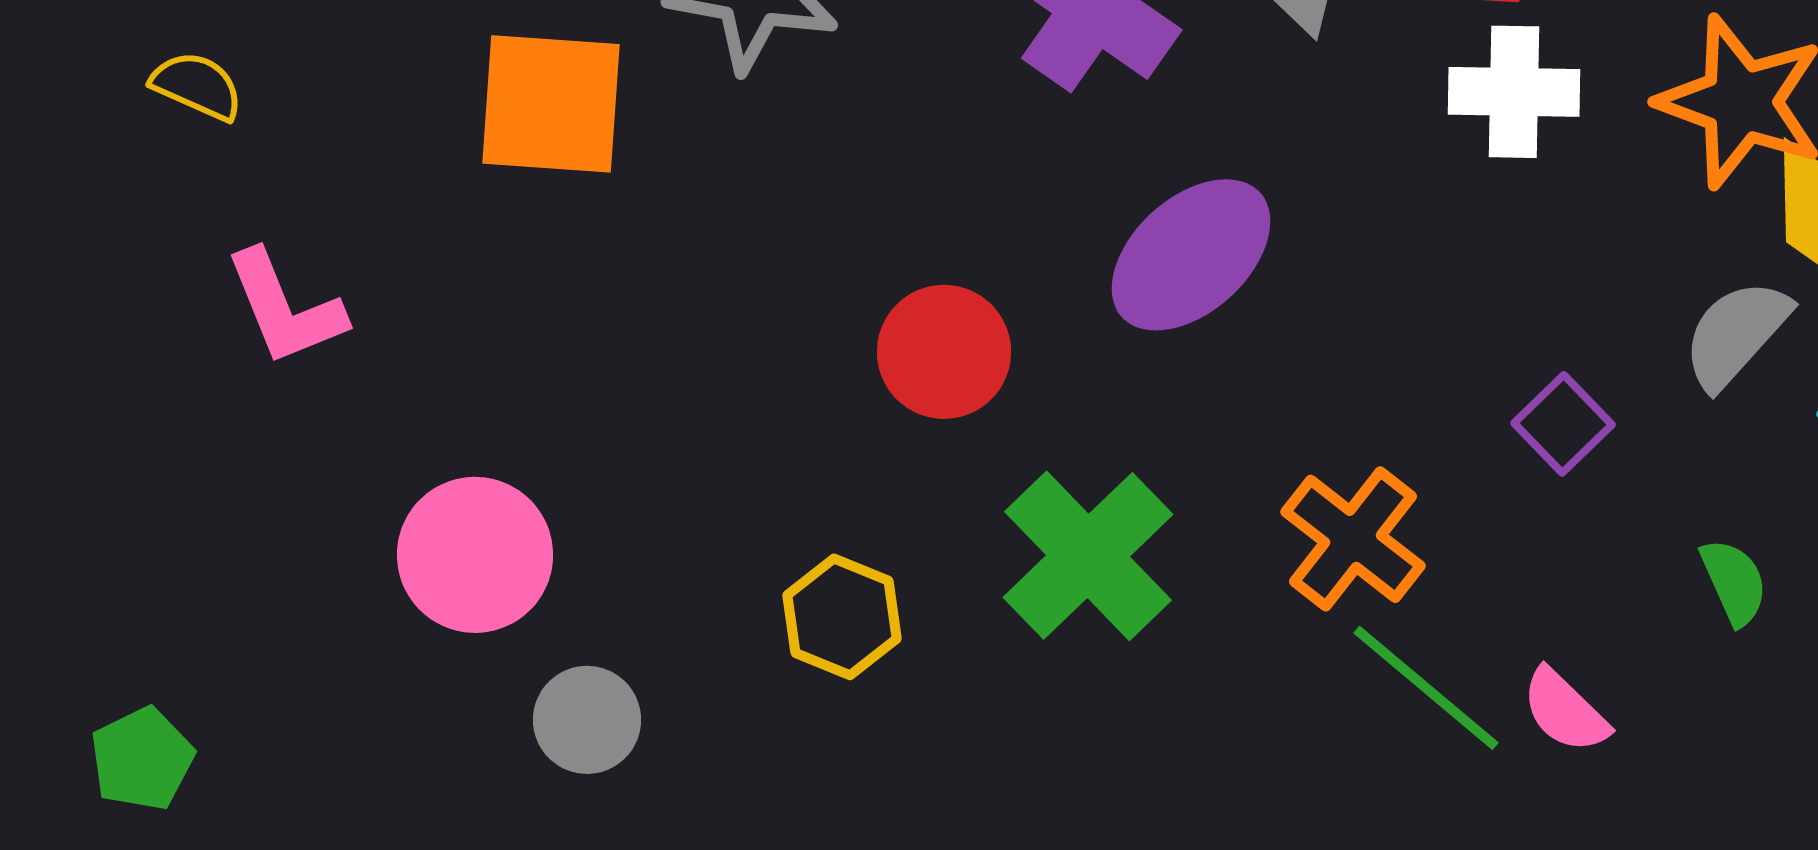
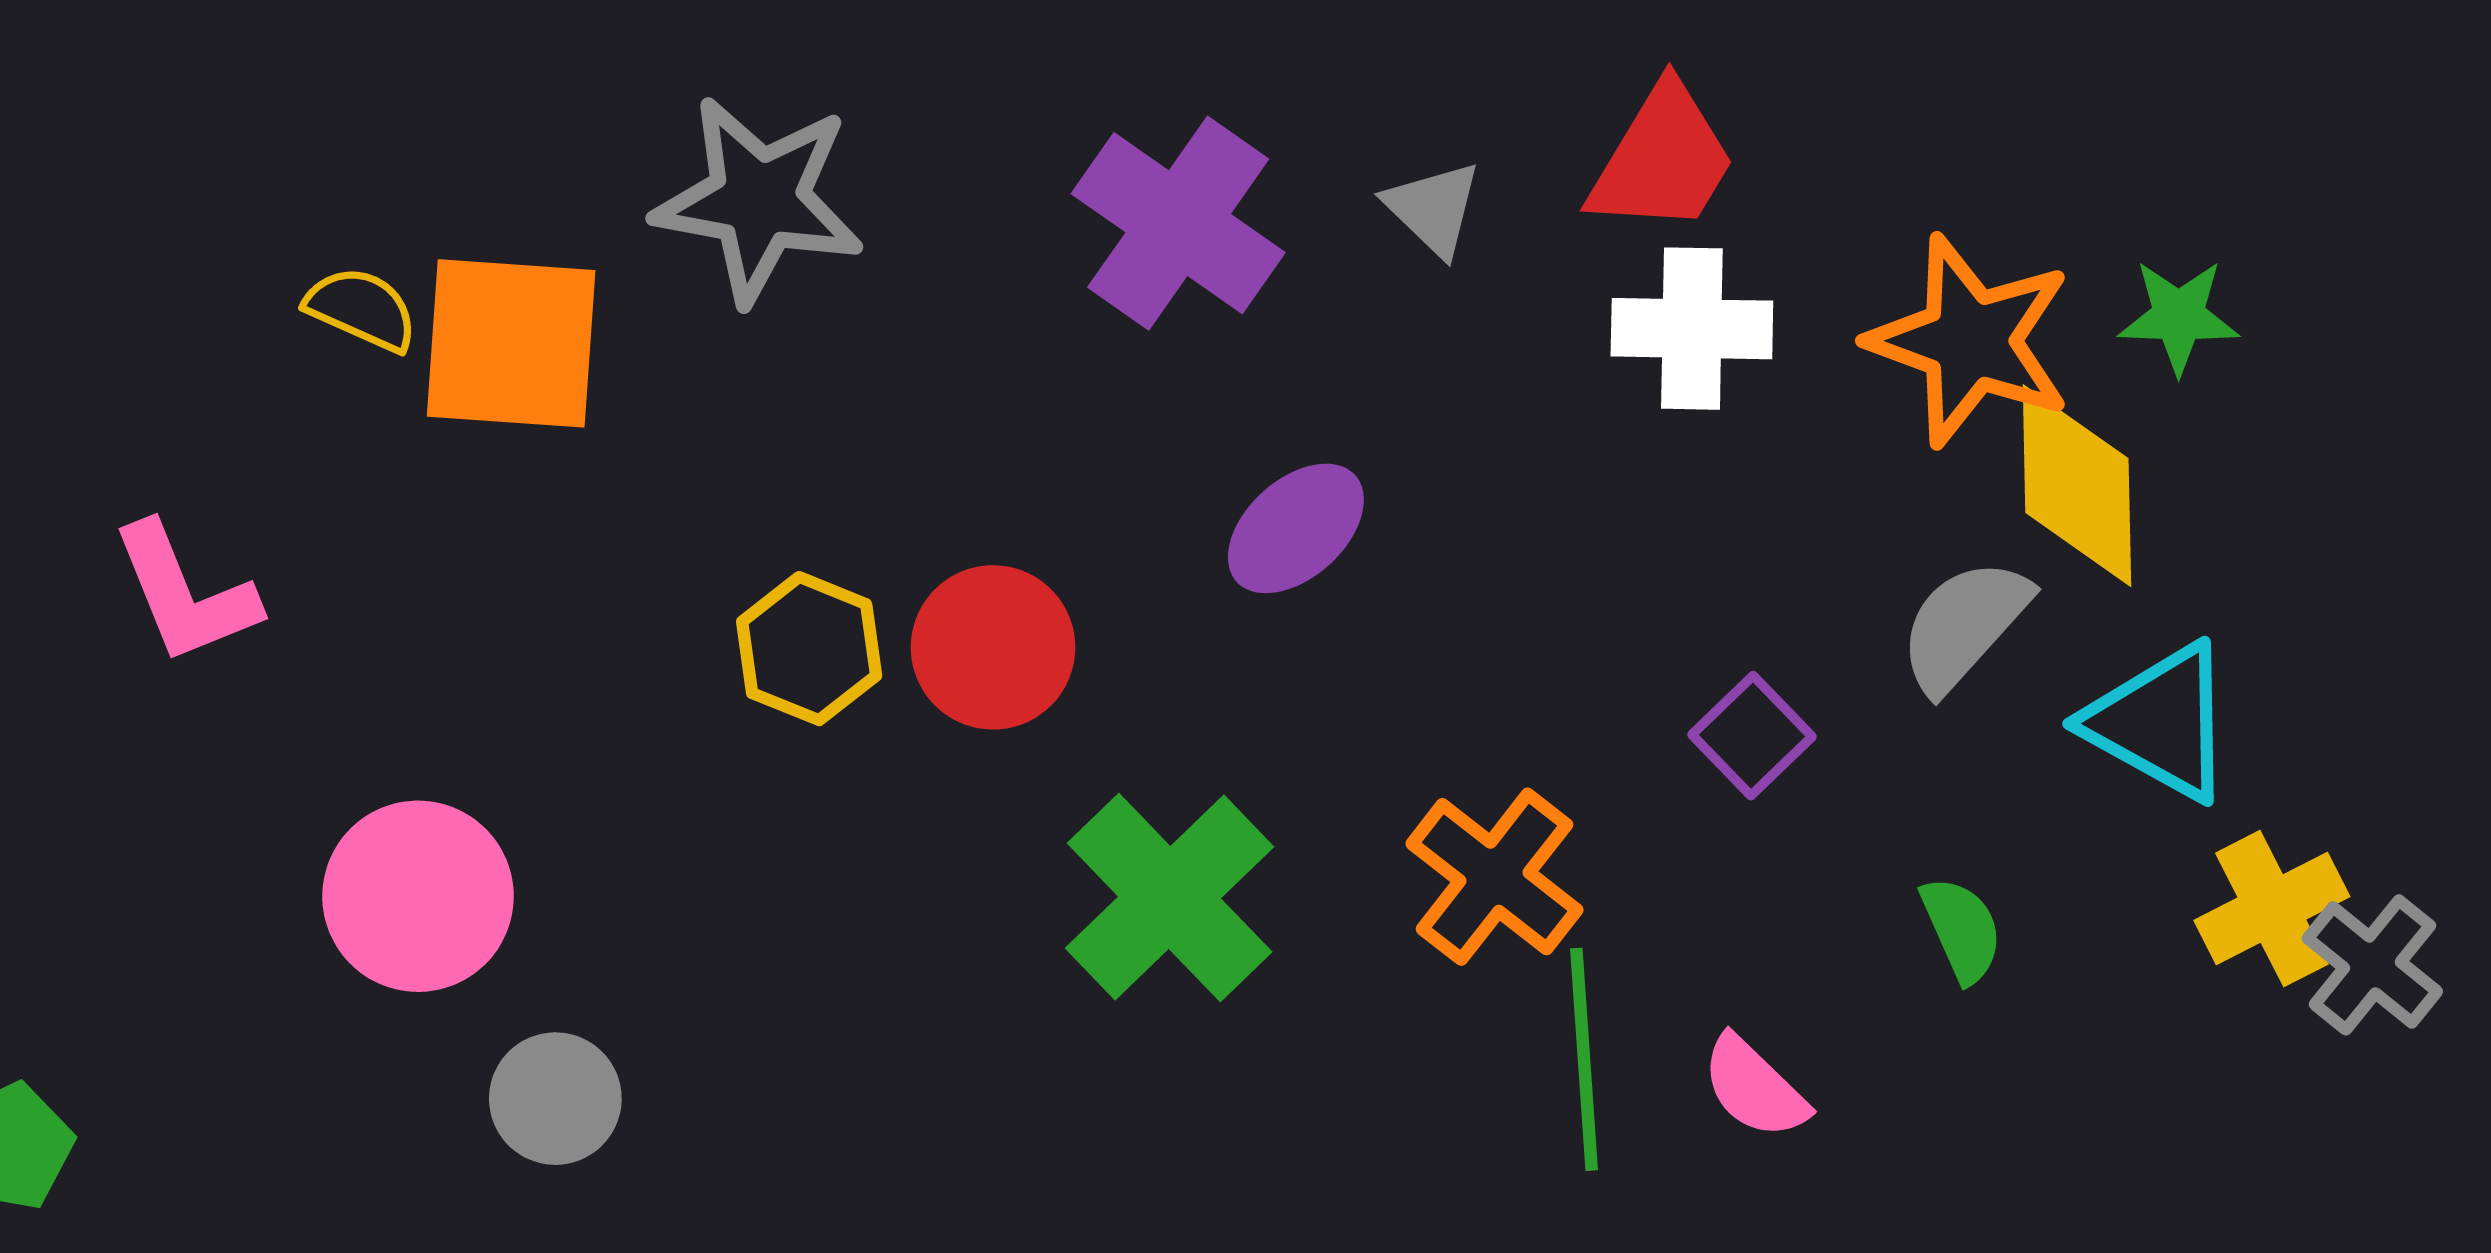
yellow semicircle: (197, 86) -> (362, 309), moved
purple ellipse: (1191, 255) -> (1296, 528), size x0.7
yellow hexagon: (842, 617) -> (809, 649), moved
green line: (1426, 688) -> (1584, 1059), turned 46

